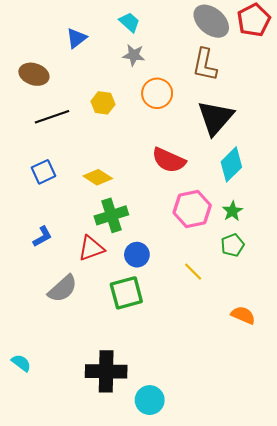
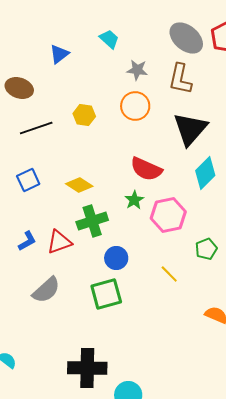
gray star: (134, 55) -> (137, 70), moved
green star: (232, 211) -> (134, 200), moved
red triangle: (91, 248) -> (59, 242), moved

